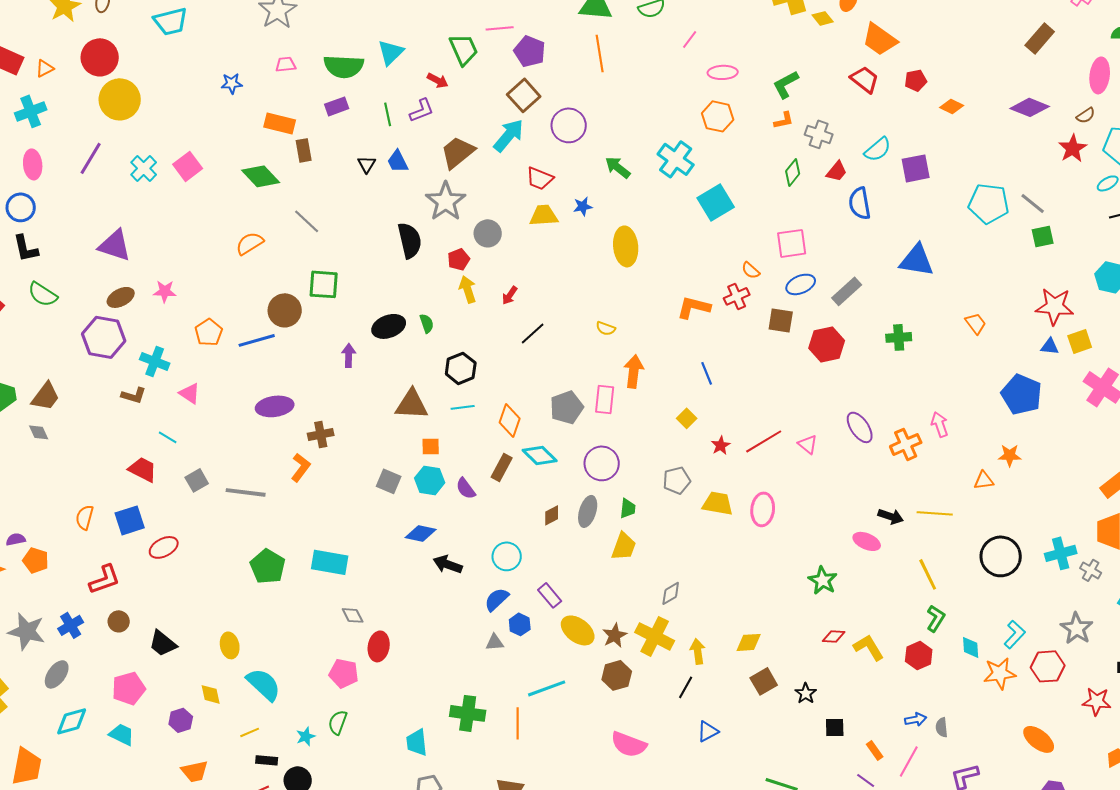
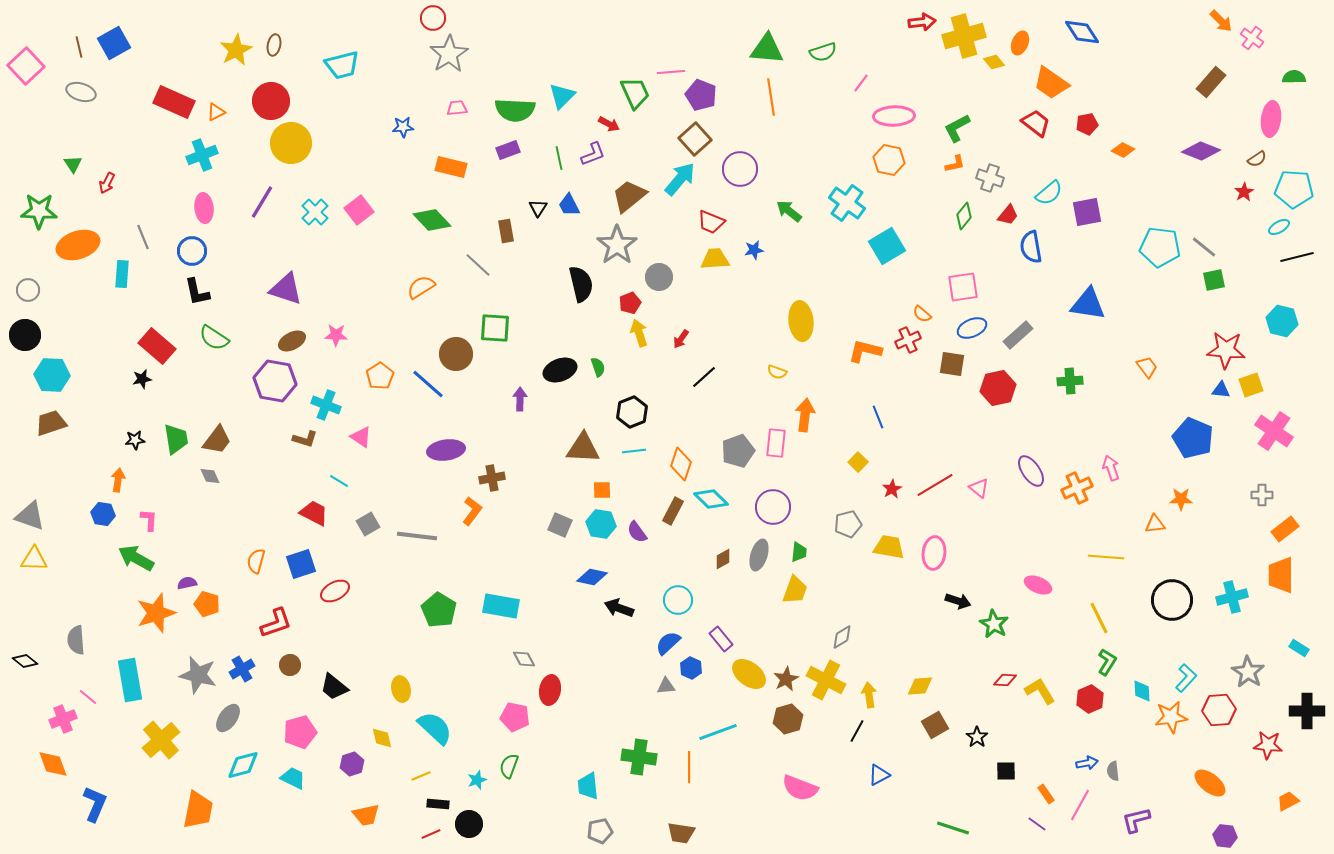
pink ellipse: (723, 72) -> (894, 116), size x1.4
red star: (1073, 148) -> (1244, 192), size x0.7
brown rectangle: (304, 150) -> (506, 231), moved
yellow ellipse: (626, 246) -> (801, 321), moved
blue line: (257, 340) -> (428, 384), turned 57
black arrow: (891, 516) -> (958, 601), moved
gray cross: (1091, 570) -> (1262, 495), moved, turned -30

